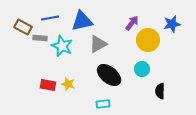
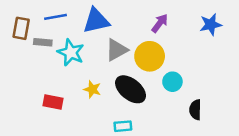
brown rectangle: (23, 27) -> (21, 28), turned 72
yellow circle: (148, 40) -> (150, 56), moved
yellow star: (68, 84) -> (92, 89), moved

